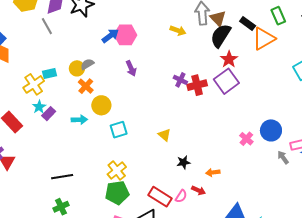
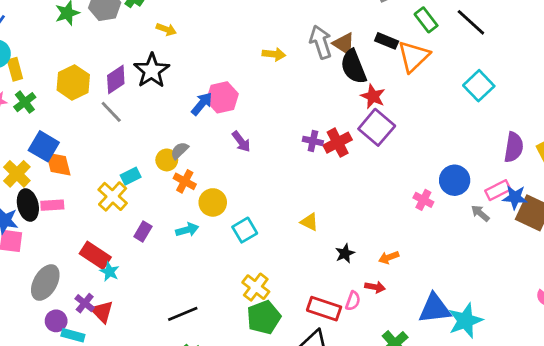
yellow arrow: (178, 31) -> (274, 54), moved
black semicircle: (221, 36) -> (354, 67), turned -40
cyan star: (39, 107) -> (110, 272), moved

